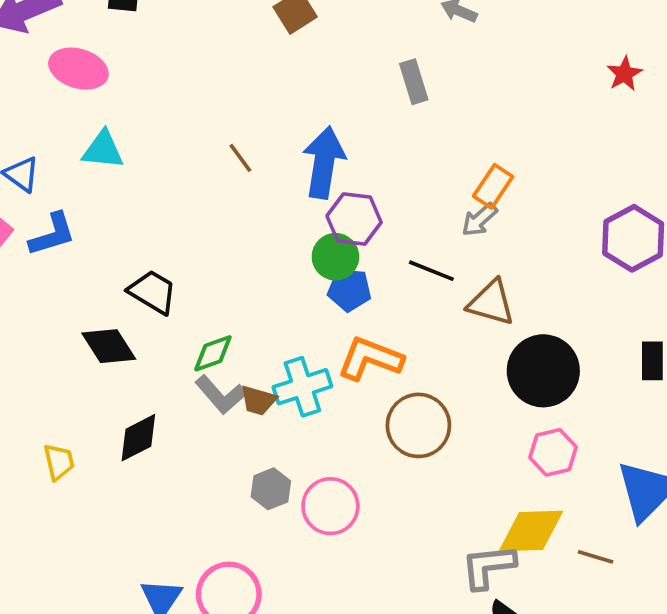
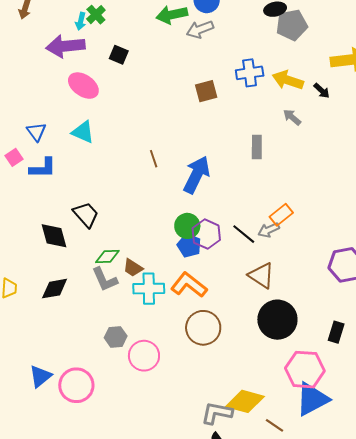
purple hexagon: (354, 219) -> (206, 234), moved
black line: (431, 271) -> (244, 234), moved
brown trapezoid: (258, 400) -> (133, 268), moved
pink hexagon: (553, 452) -> (305, 370), moved, size x1.5

